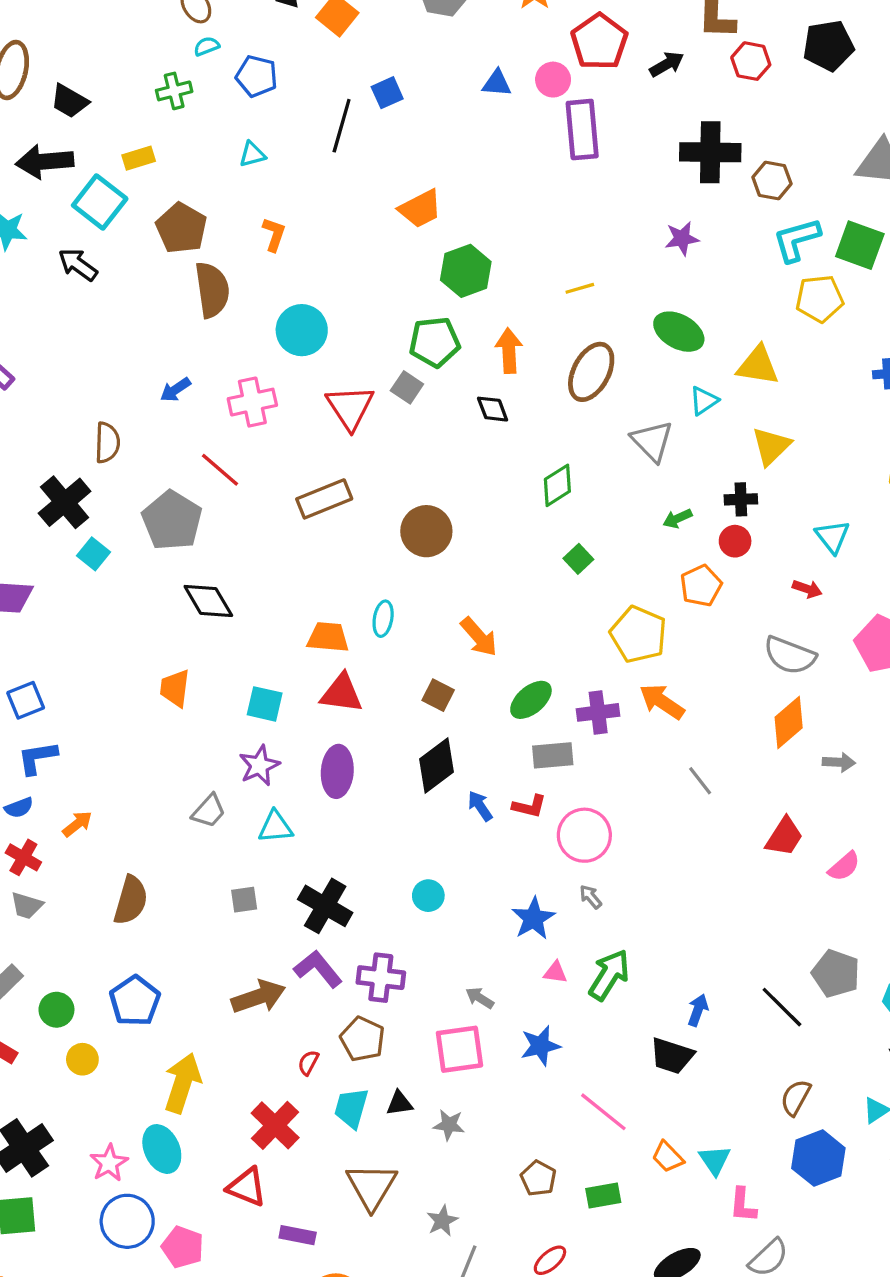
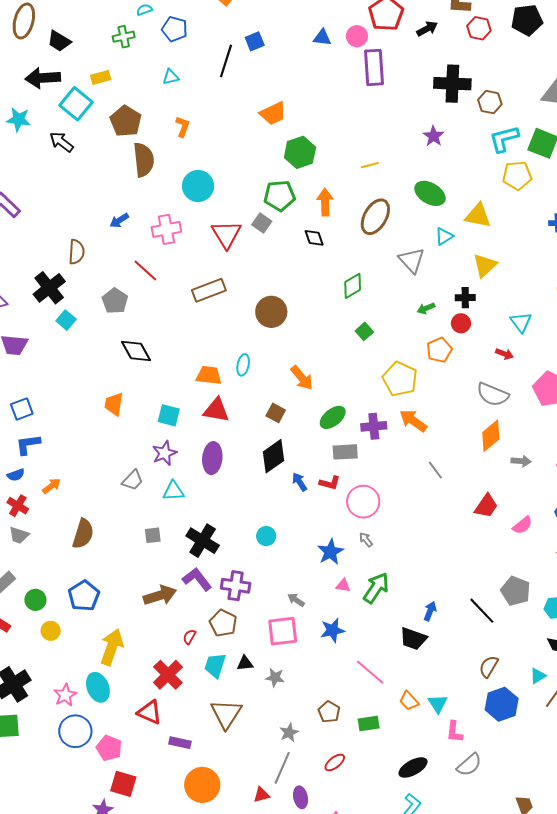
purple star: (682, 239) -> (433, 136), turned -30
gray pentagon: (172, 520) -> (115, 301), size x0.7
gray star: (442, 1221) -> (289, 733), moved

